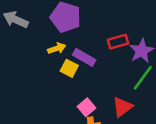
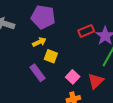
purple rectangle: (84, 57) -> (37, 73), moved, turned 30
pink square: (86, 107) -> (73, 77), moved

